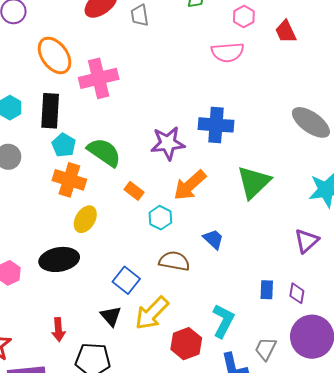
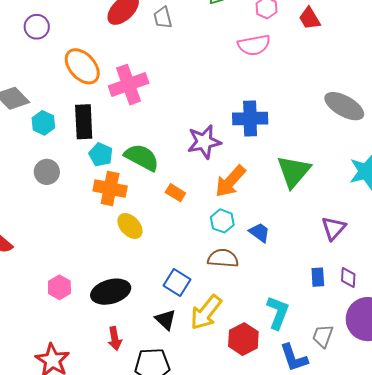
cyan hexagon: (160, 218) -> (222, 221), moved
yellow ellipse: (85, 219) -> (130, 226), turned -68
purple triangle: (307, 241) -> (334, 228), moved
black ellipse: (59, 259) -> (111, 292), moved

